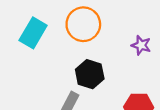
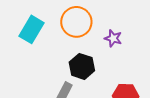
purple star: (141, 45) -> (113, 38), moved

